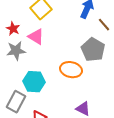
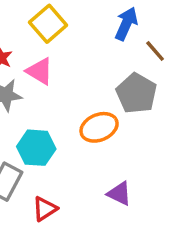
orange ellipse: (71, 70) -> (99, 127), turned -35

